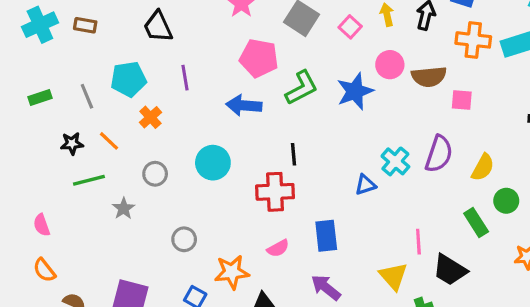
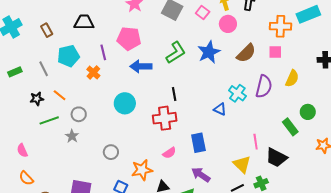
brown rectangle: (85, 25) -> (47, 30), moved, turned 56
black trapezoid: (158, 27) -> (84, 22), turned 120
orange cross: (473, 40) -> (281, 26), moved
pink pentagon: (259, 58) -> (129, 39), moved
pink circle: (390, 65) -> (228, 24), moved
brown semicircle: (429, 77) -> (246, 53), moved, turned -35
orange cross: (150, 117) -> (93, 72), moved
yellow semicircle: (483, 167) -> (292, 78), moved
gray circle: (155, 174) -> (79, 114), moved
blue triangle: (365, 185) -> (220, 109), turned 48

